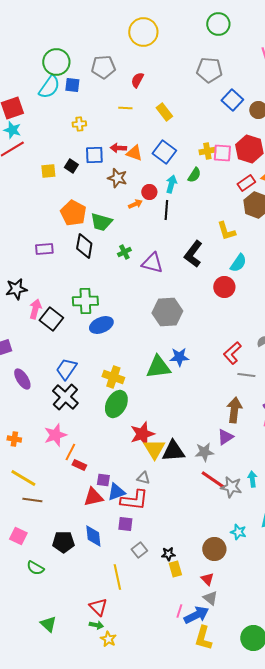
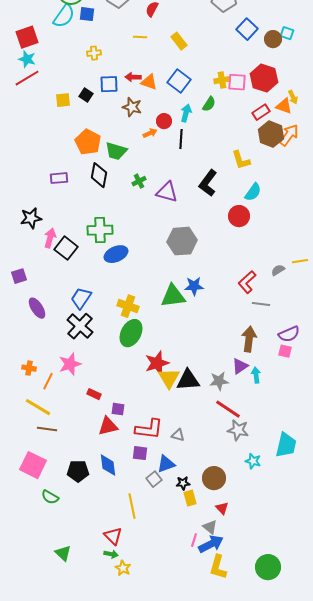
orange line: (70, 452) -> (48, 381), moved
gray triangle: (143, 478) -> (178, 435), moved
cyan arrow: (252, 479) -> (256, 375), moved
gray star: (231, 487) -> (238, 430), moved
blue triangle: (116, 492) -> (166, 464), moved
pink square: (18, 536) -> (33, 465), size x1.5
brown circle: (214, 549) -> (214, 478), moved
gray triangle: (210, 598) -> (210, 527), moved

